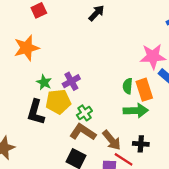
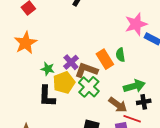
orange rectangle: (144, 90) -> (105, 59), moved
green arrow: (136, 111) -> (134, 86), moved
green cross: (84, 113) -> (89, 87), size x1.5
brown L-shape: (83, 132) -> (86, 70), moved

